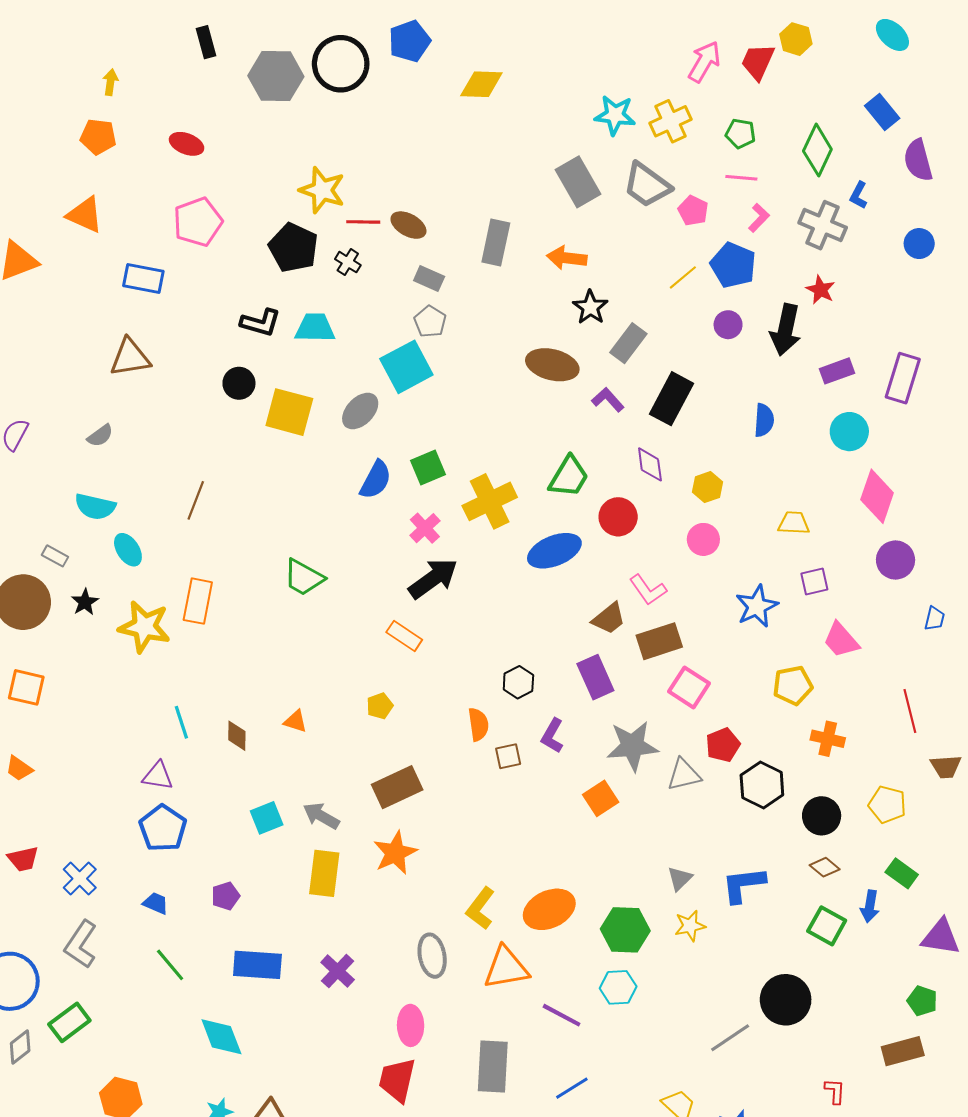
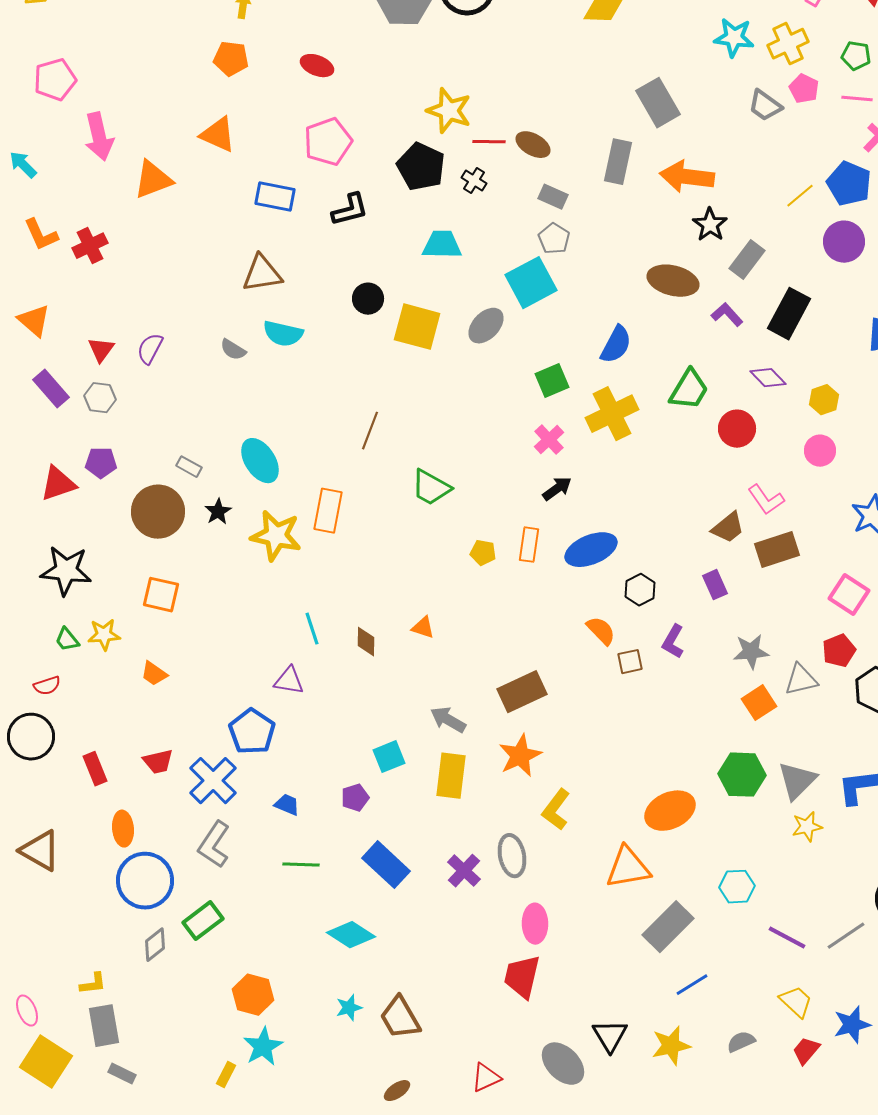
gray rectangle: (578, 182) -> (658, 103), moved
gray trapezoid: (647, 185) -> (765, 106), size x0.7
pink pentagon: (693, 211) -> (804, 89), moved
orange arrow: (567, 258) -> (687, 177), size x1.4
black L-shape: (261, 323) -> (350, 210), moved, turned -30
purple circle: (728, 325) -> (844, 242), size x1.5
gray semicircle: (100, 436) -> (233, 350), turned 68
purple diamond: (650, 464) -> (768, 378), turned -36
blue semicircle: (376, 480) -> (616, 345), moved
brown line: (196, 500) -> (370, 431), moved
cyan semicircle: (95, 507) -> (283, 334), moved
cyan ellipse: (128, 550) -> (260, 461), size x1.4
blue ellipse: (554, 551) -> (591, 550), moved
black arrow: (433, 578) -> (557, 489), size x0.6
orange rectangle: (404, 636) -> (529, 545), turned 64
purple rectangle: (595, 677) -> (715, 585), size x0.7
pink square: (689, 687) -> (849, 595), moved
yellow pentagon: (380, 706) -> (483, 553), moved, turned 30
orange semicircle: (478, 724) -> (601, 631), turned -36
gray star: (632, 746) -> (751, 652), size x0.7
orange square: (601, 798) -> (759, 703), moved
cyan square: (267, 818) -> (389, 757), moved
blue pentagon: (163, 828) -> (252, 732), moved
blue cross: (80, 879) -> (213, 781), size x1.4
gray triangle: (680, 879) -> (797, 781), size x1.6
yellow L-shape: (480, 908) -> (556, 810), moved
green hexagon: (625, 930) -> (742, 775), moved
gray ellipse: (432, 956) -> (512, 856), moved
green line: (170, 965) -> (301, 865), turned -48
blue rectangle: (257, 965) -> (386, 865), turned 39
purple line: (562, 1015) -> (787, 938), moved
cyan diamond: (221, 1037) -> (351, 935), turned -36
gray rectangle: (493, 1067) -> (668, 927), moved, turned 42

